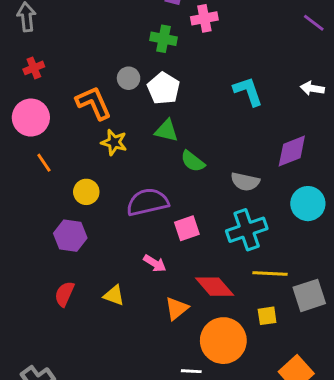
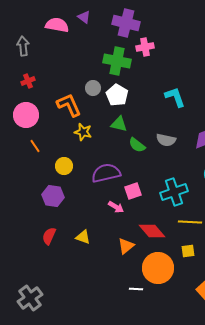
green cross: (164, 39) -> (117, 61), size x1.5
gray semicircle: (245, 182) -> (166, 140), moved
pink arrow: (155, 263) -> (116, 207), moved

